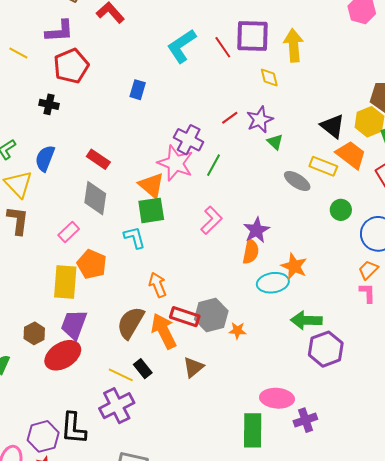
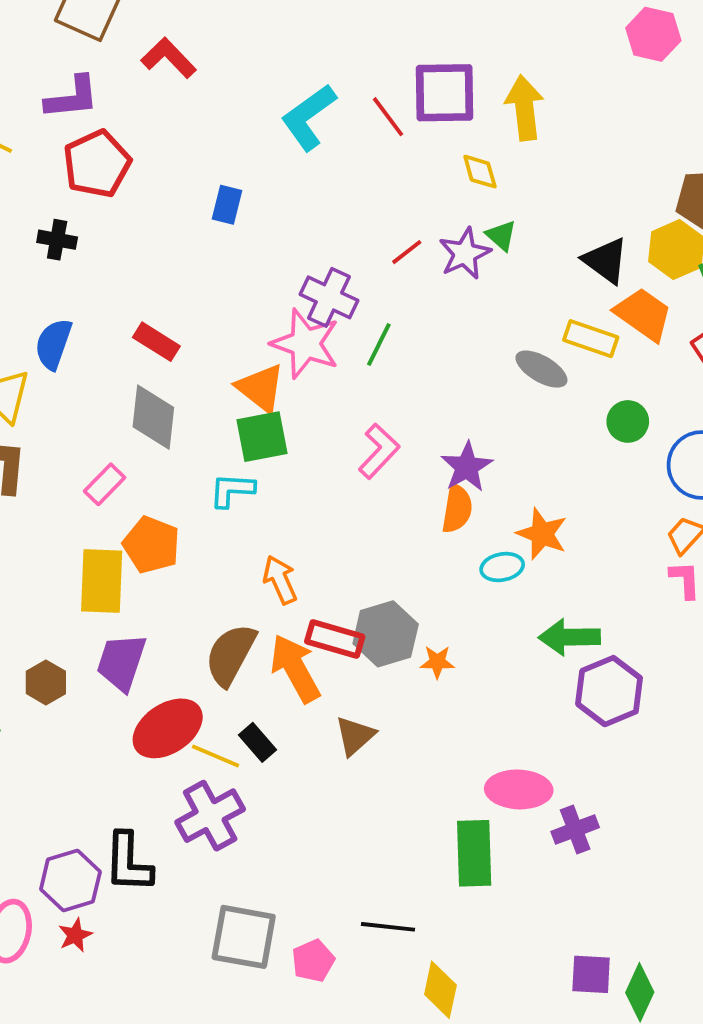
green triangle: (275, 142) -> (501, 236), moved
cyan L-shape: (135, 238) -> (232, 490), turned -70
cyan ellipse: (273, 283) -> (502, 567), size x0.7
red ellipse: (63, 355) -> (168, 728), moved

